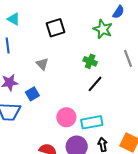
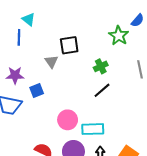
cyan triangle: (14, 19) -> (29, 19), moved
black square: (55, 28) -> (69, 45), moved
green cross: (90, 61) -> (101, 66), turned 32

